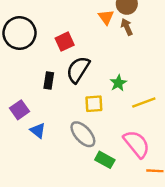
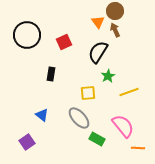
black semicircle: (78, 70) -> (98, 52), moved
purple square: (19, 110) -> (27, 142), moved

